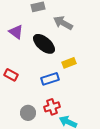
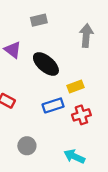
gray arrow: (63, 23) -> (86, 36), moved, turned 66
red cross: (52, 107) -> (81, 115), moved

